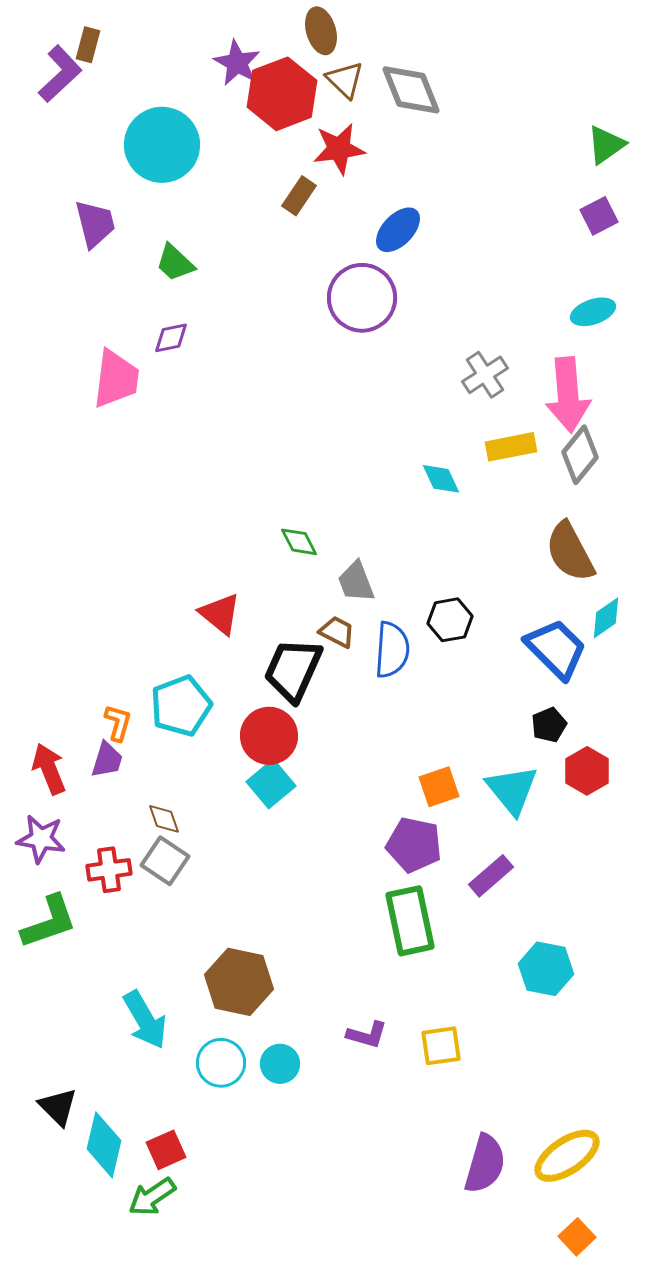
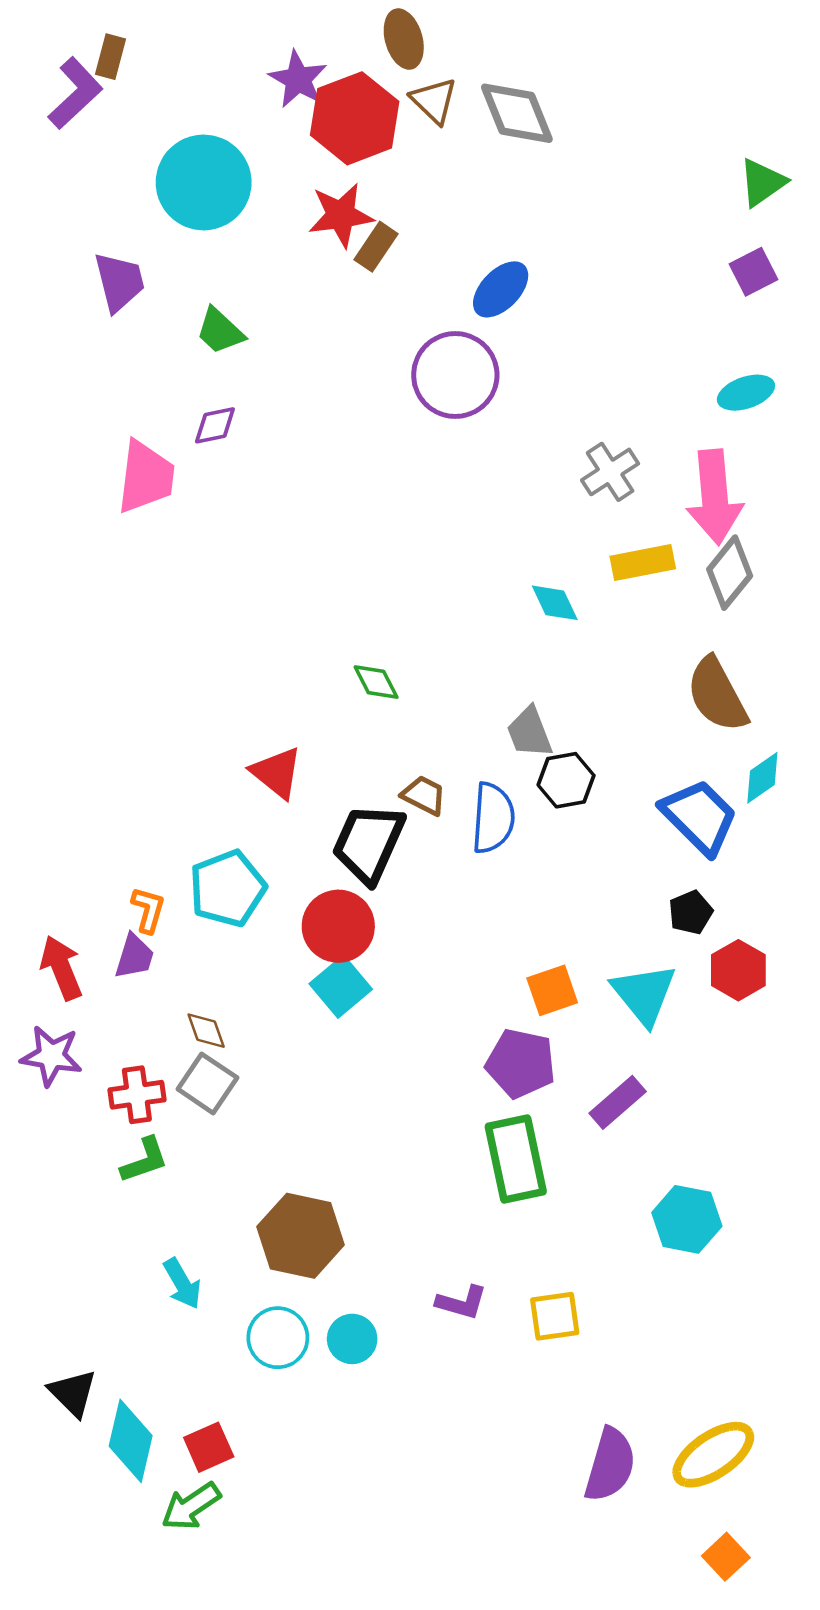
red star: (339, 149) -> (341, 215), moved
gray trapezoid: (356, 582) -> (530, 732), moved
green L-shape: (49, 922) -> (144, 1160), moved, size x0.7
cyan arrow: (145, 1020) -> (182, 1284), size x0.7

